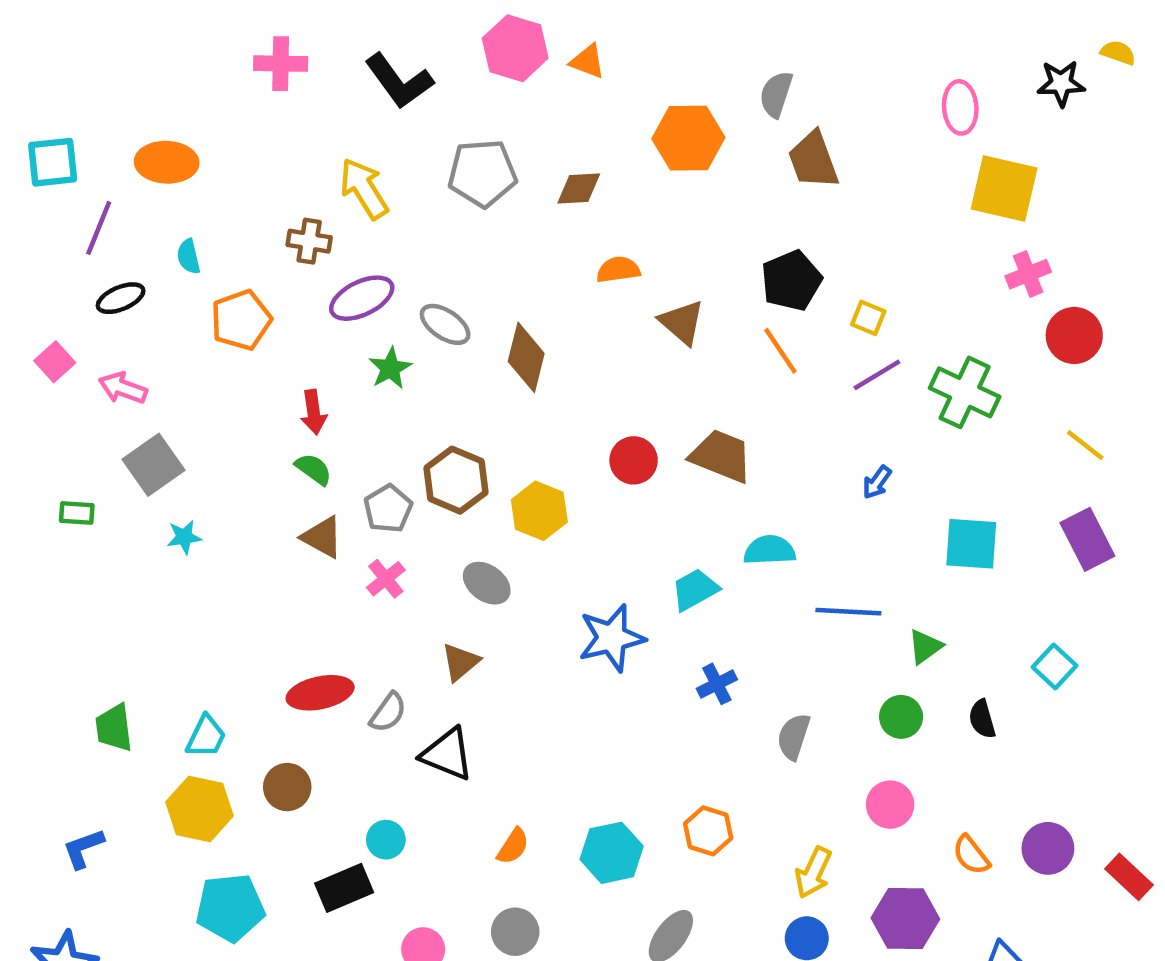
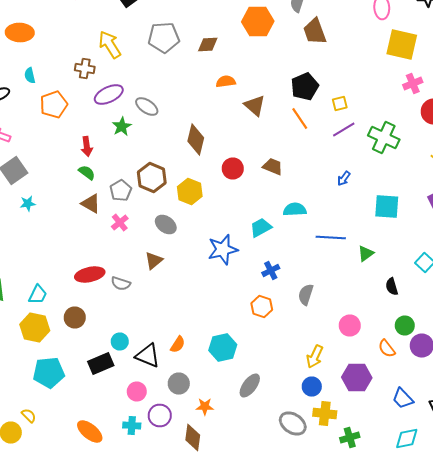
yellow square: (868, 318) -> (340, 104), turned -35
brown diamond: (526, 357) -> (196, 140), moved
brown trapezoid: (721, 456) -> (273, 166), size x0.7
gray semicircle: (388, 712) -> (121, 284), turned 72
green circle: (901, 717) -> (405, 326), moved
black triangle: (447, 754) -> (148, 356), moved
orange hexagon: (708, 831) -> (262, 306), moved

